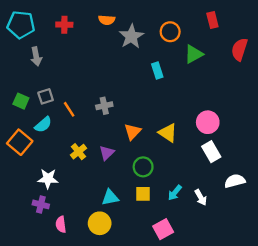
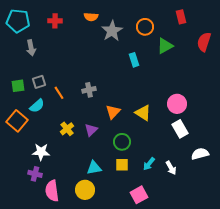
green square: (21, 101) -> (18, 86), turned -32
pink semicircle: (61, 224) -> (52, 191), size x1.5

